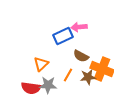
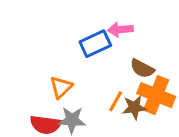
brown semicircle: (81, 56) -> (142, 68), moved
orange line: (68, 75) -> (116, 101), moved

